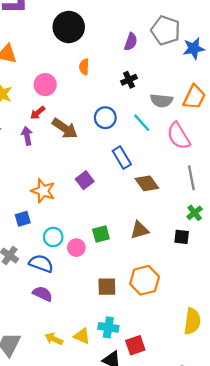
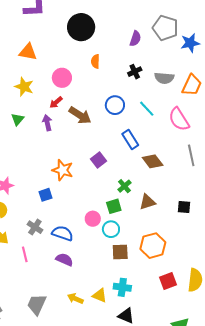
gray semicircle: (161, 101) -> (164, 78), moved
green cross: (195, 213) -> (124, 186), moved
cyan circle: (53, 237) -> (111, 229), moved
red square: (135, 345) -> (168, 281), moved

